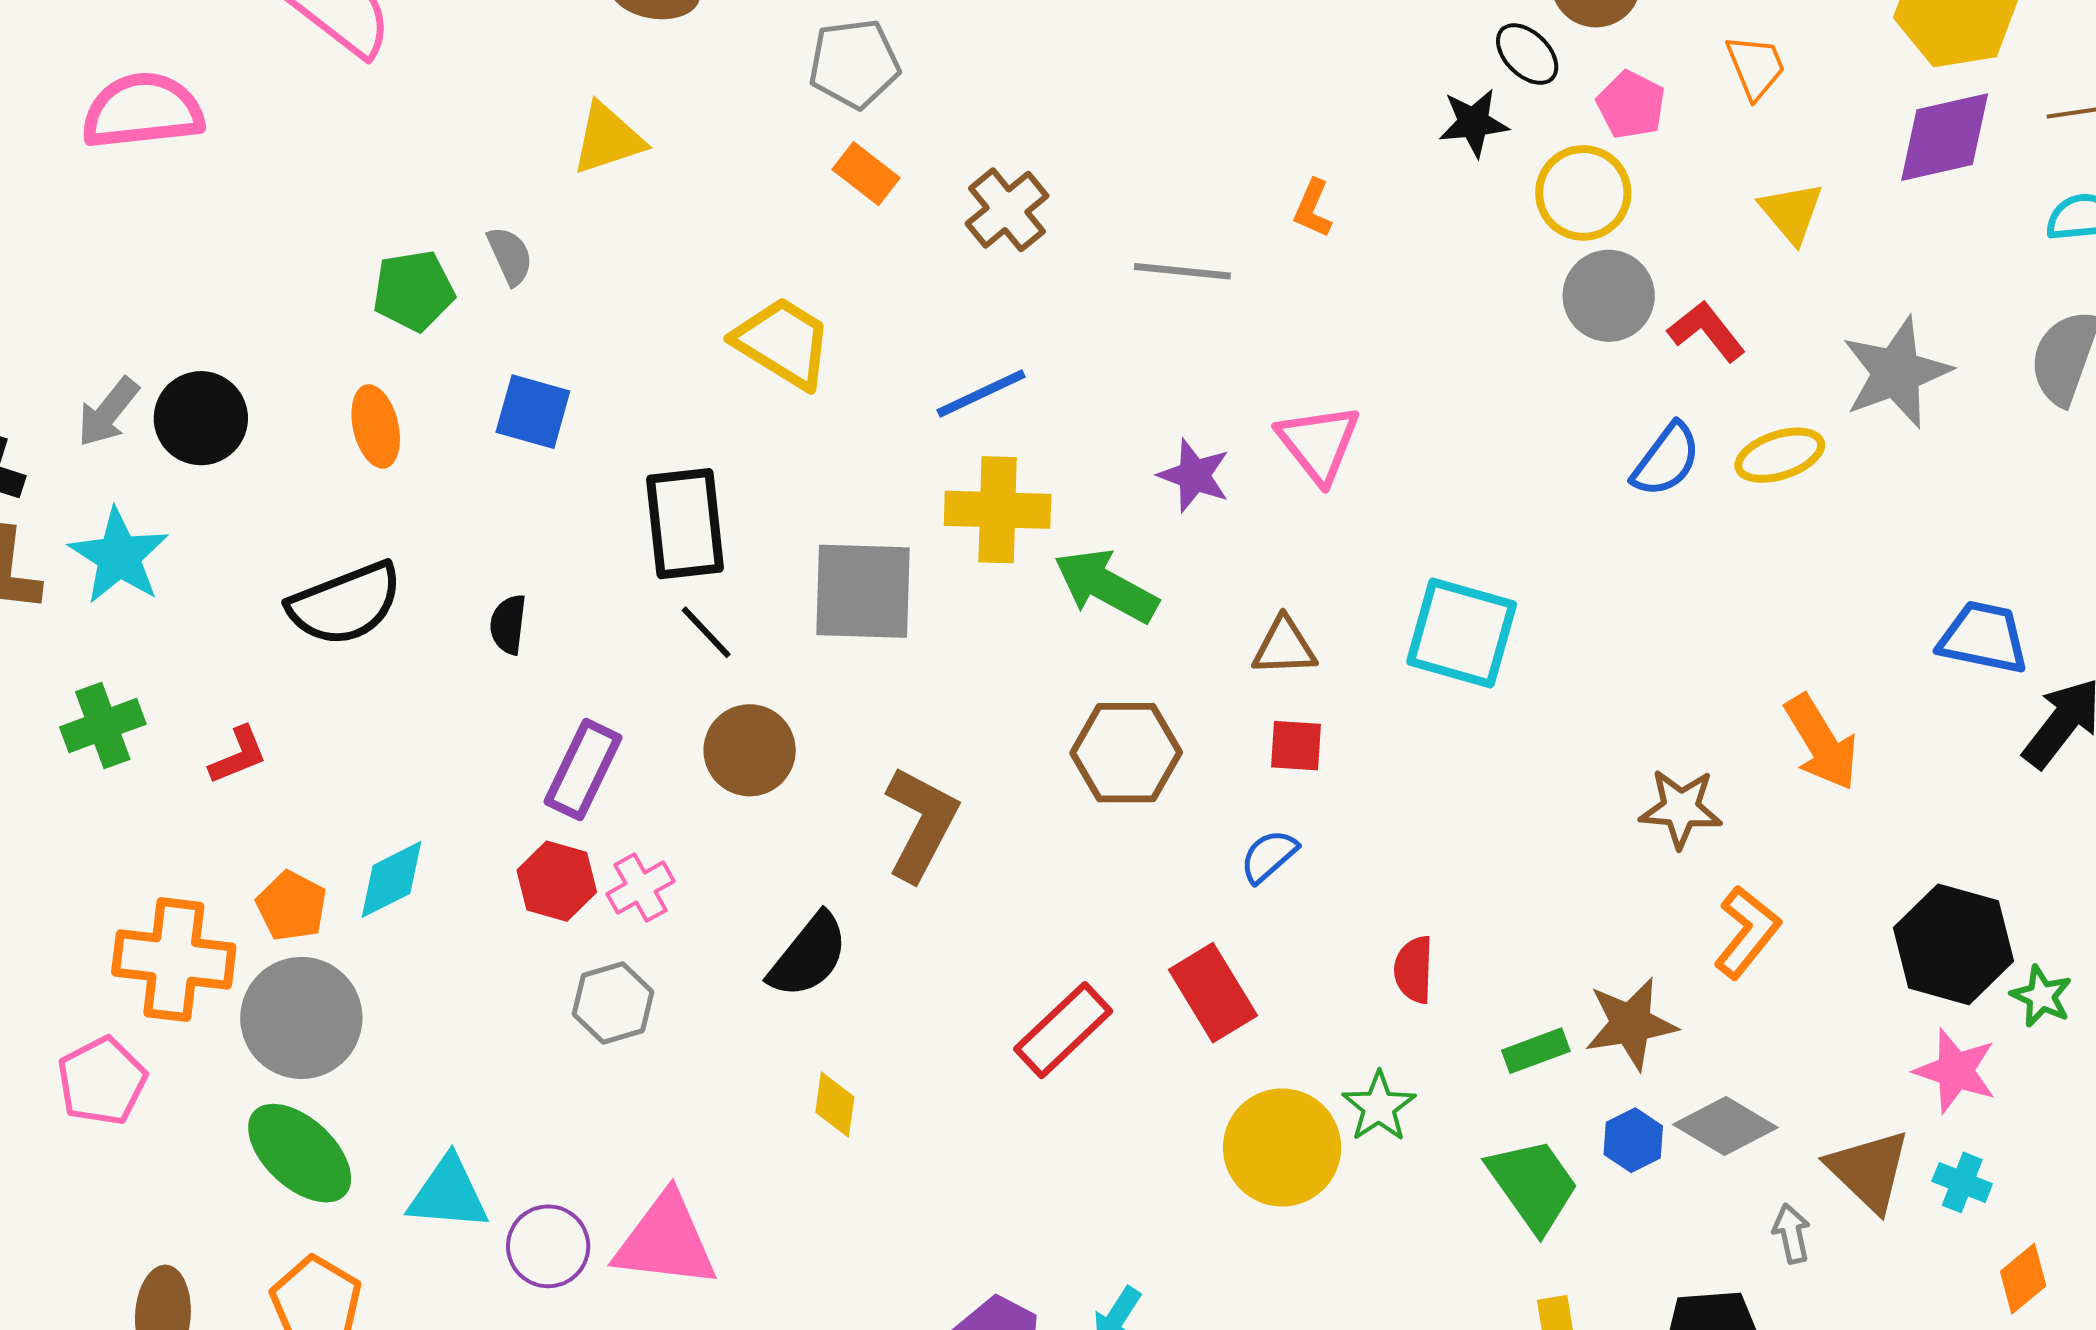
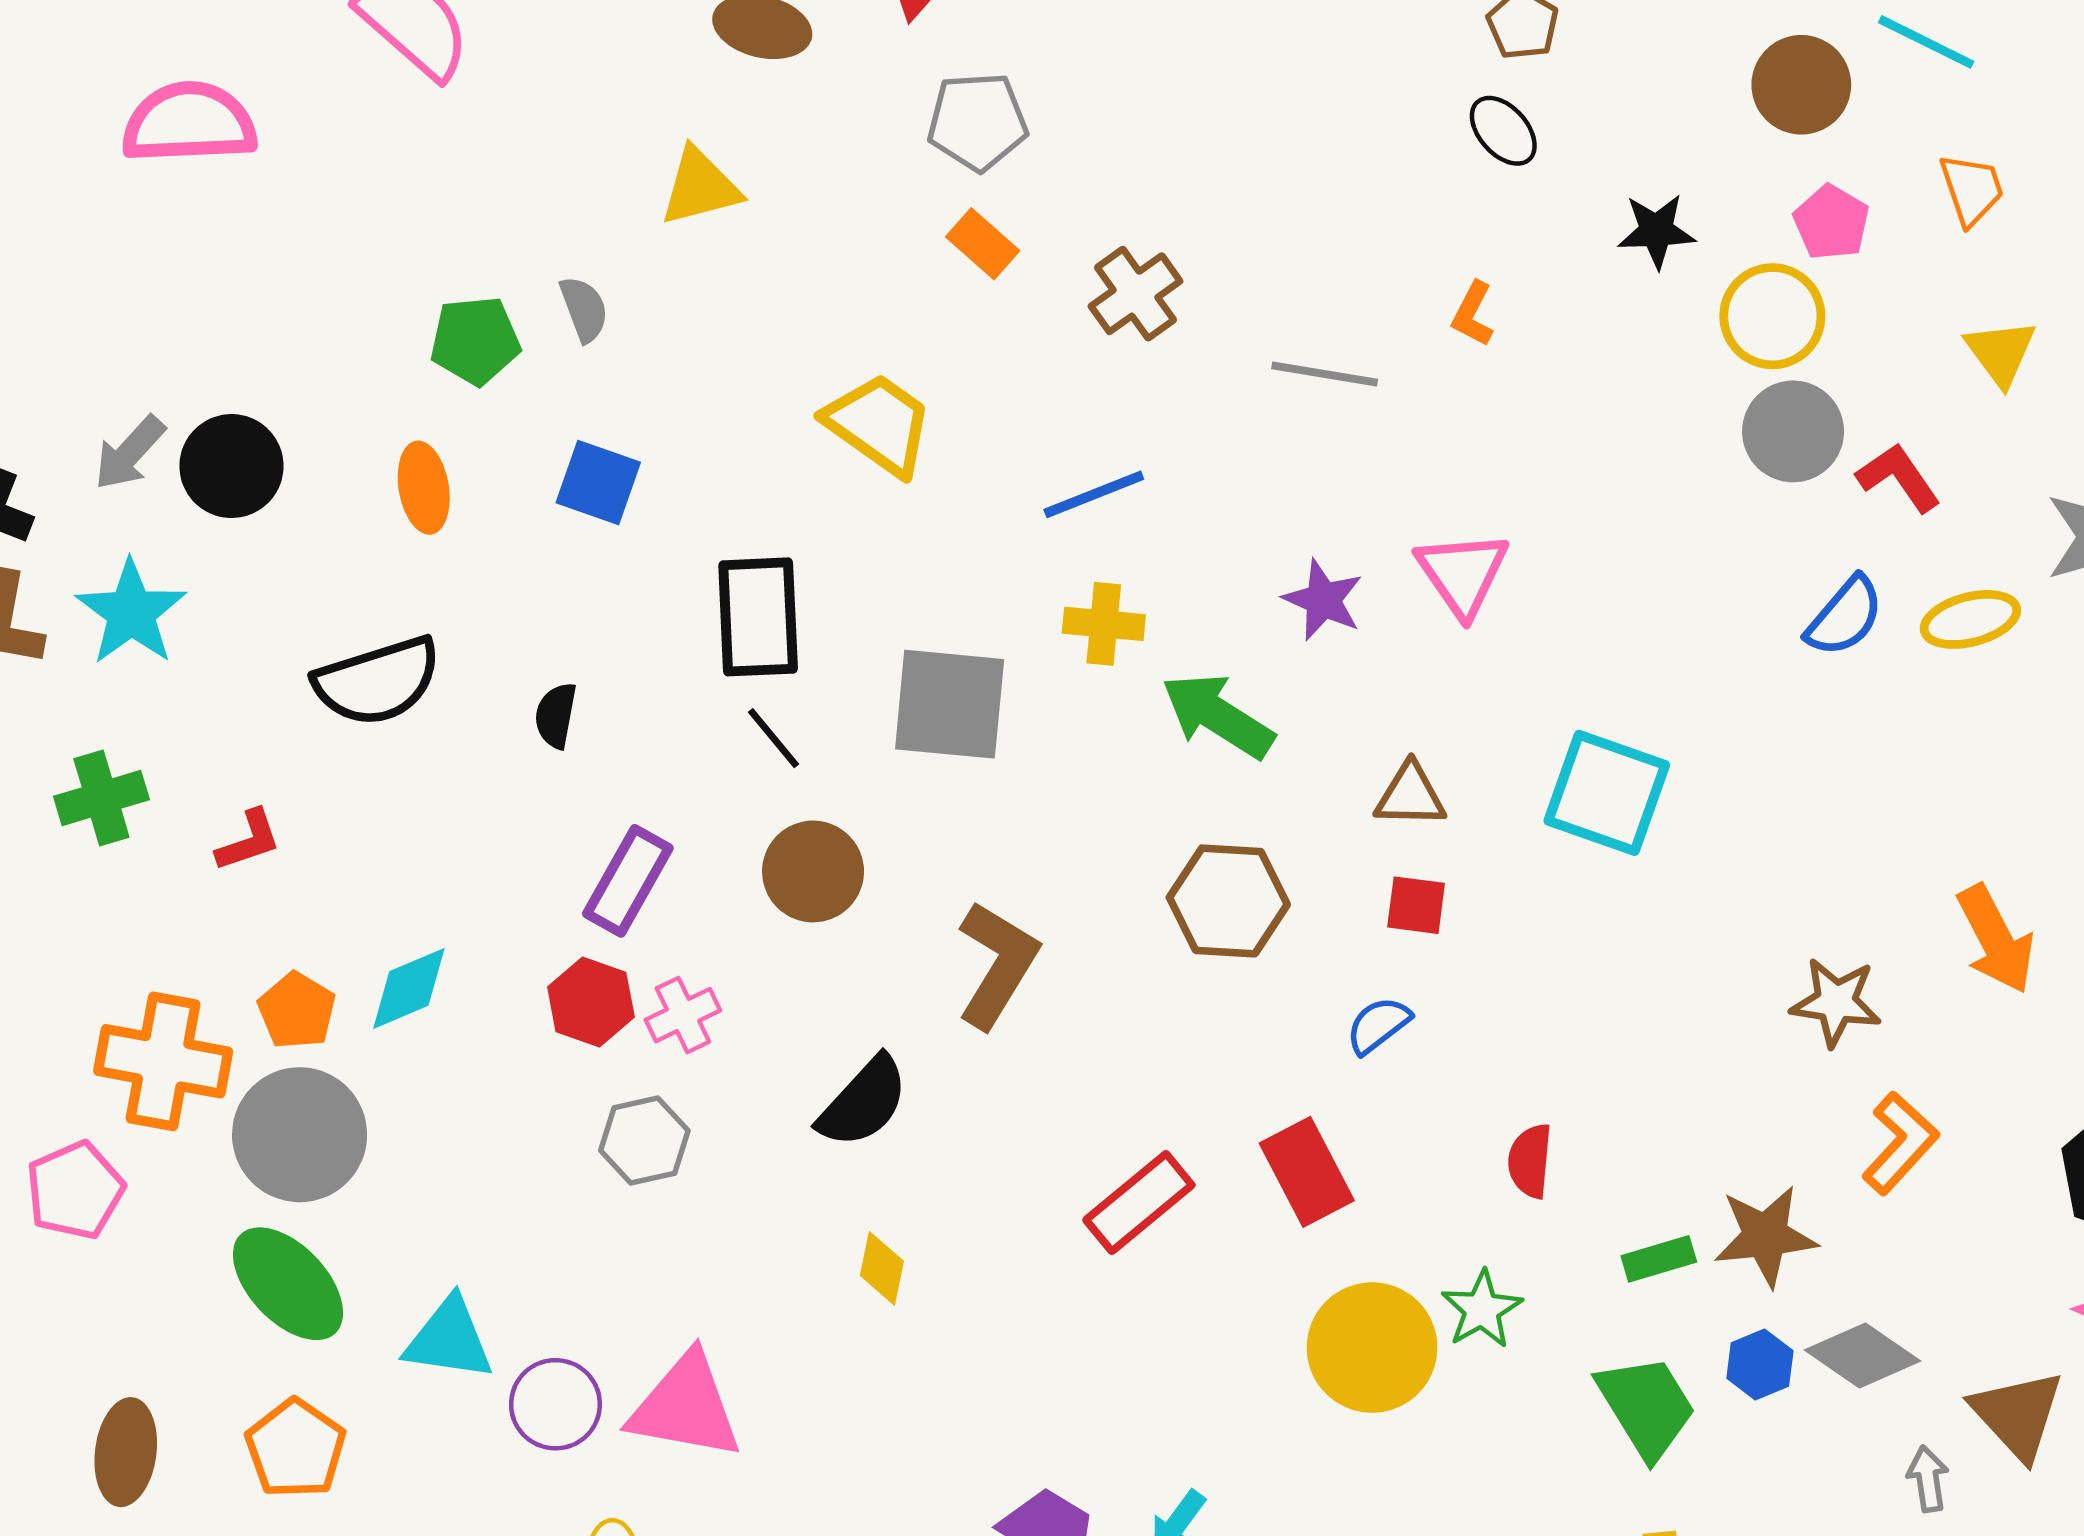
black ellipse: (1527, 54) -> (1503, 131), moved
yellow cross: (998, 510) -> (1104, 624), size x0.7

